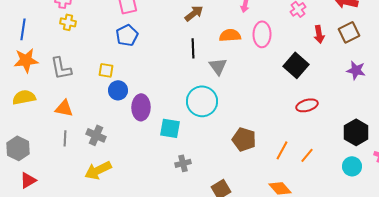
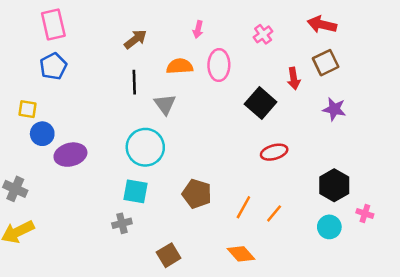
red arrow: (319, 34) -> (294, 79), moved
purple ellipse: (141, 107) -> (70, 155), turned 75
cyan square: (170, 128) -> (135, 191), moved

